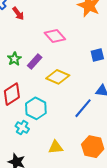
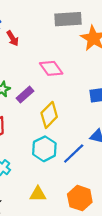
yellow diamond: (58, 77) -> (49, 115), turned -75
cyan hexagon: (36, 108) -> (44, 149), moved

